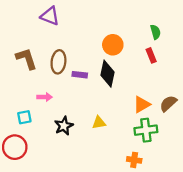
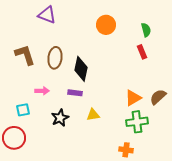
orange circle: (113, 45) -> (106, 25), moved
black diamond: (107, 74) -> (81, 69), moved
purple rectangle: (80, 75) -> (75, 93), moved

